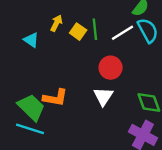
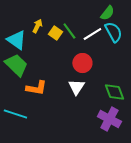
green line: (95, 29) -> (69, 31), turned -30
cyan triangle: (31, 40) -> (16, 40), size x1.5
green trapezoid: (31, 107) -> (16, 65), moved

